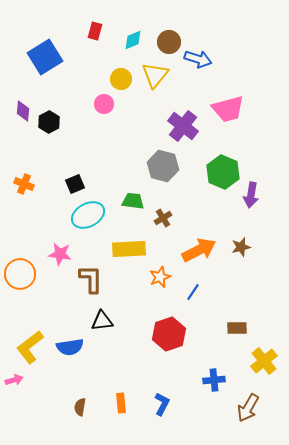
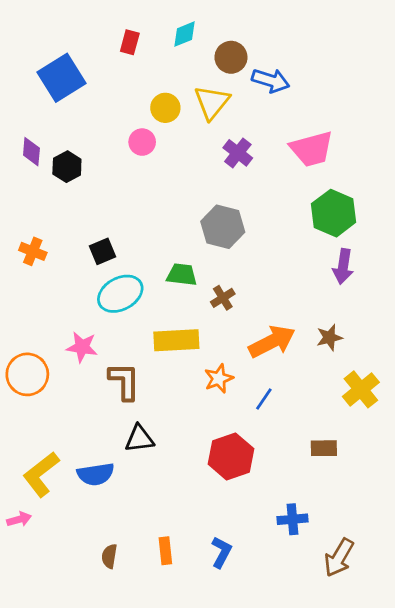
cyan diamond: (133, 40) -> (185, 34), moved
purple cross: (183, 126) -> (238, 153), moved, size x0.7
green hexagon: (223, 172) -> (334, 213), moved
yellow cross: (264, 361) -> (361, 389), moved

